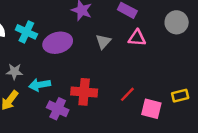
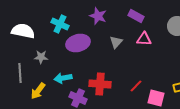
cyan cross: (26, 32) -> (60, 24), moved
gray star: (14, 72) -> (41, 57), moved

